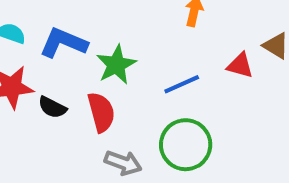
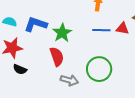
blue line: (182, 84) -> (101, 30), moved, turned 30
black semicircle: (52, 107) -> (20, 69), moved

